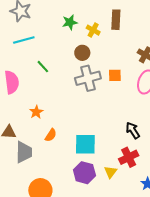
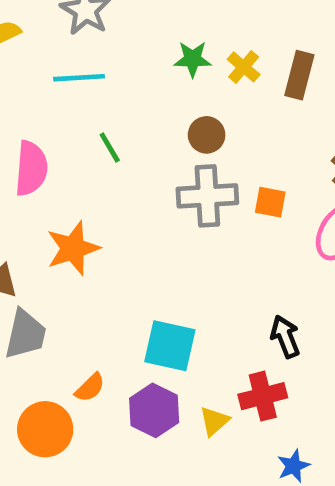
yellow cross: (93, 30) -> (244, 67), moved
orange star: (36, 112) -> (73, 248), size x1.6
orange semicircle: (51, 135) -> (90, 388), moved

